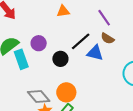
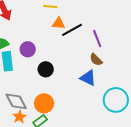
black line: (81, 41) -> (72, 30), moved
blue triangle: (95, 53) -> (88, 78), moved

